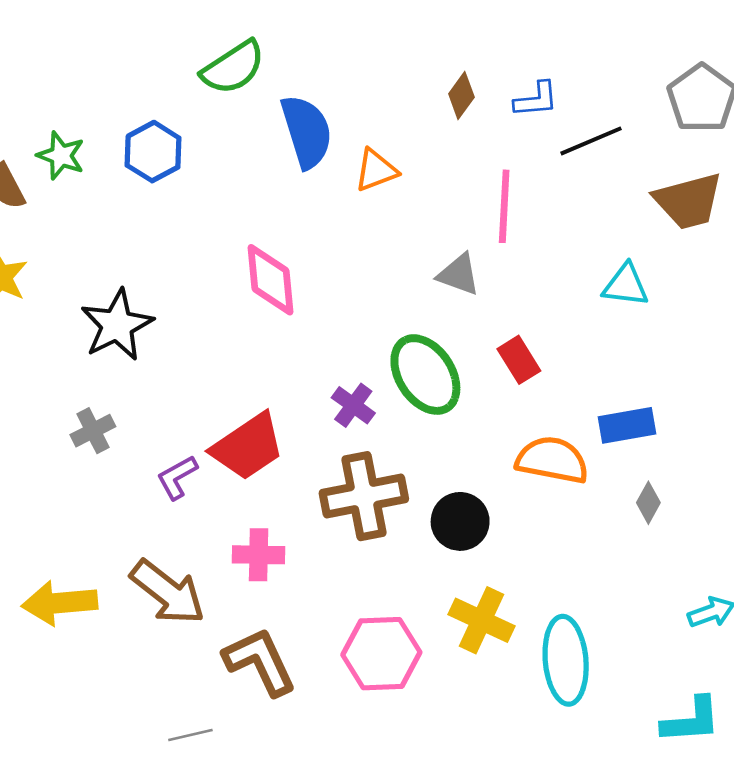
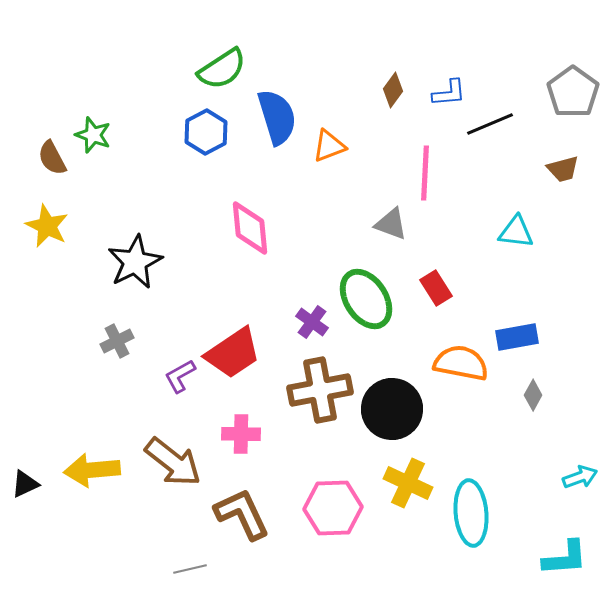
blue hexagon: (153, 152) -> (206, 132), moved
brown trapezoid: (688, 201) -> (563, 169), size x0.6
black circle: (460, 521) -> (392, 409), size x1.4

